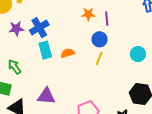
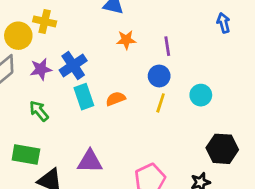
orange star: (88, 14) -> (126, 40), moved
cyan circle: (138, 54) -> (201, 95), moved
green arrow: (15, 67) -> (39, 111), moved

